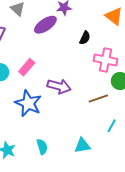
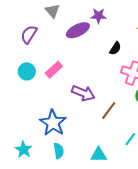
brown line: (98, 99) -> (109, 111), moved, turned -42
blue star: (28, 103) -> (53, 123), moved

